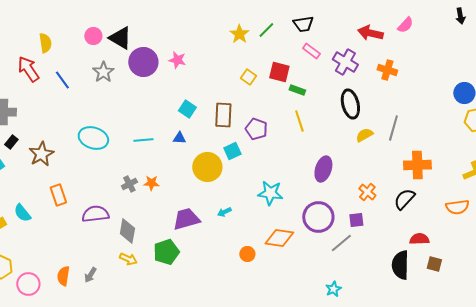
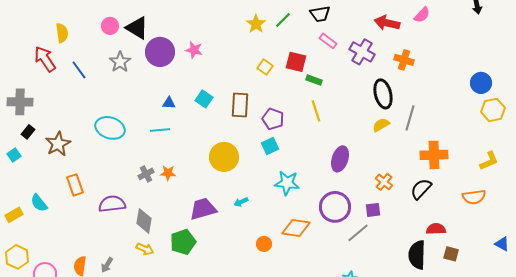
black ellipse: (350, 104) -> (383, 94), moved
blue triangle: (179, 138) -> (169, 103), moved
cyan square: (232, 151) -> (270, 146), moved

